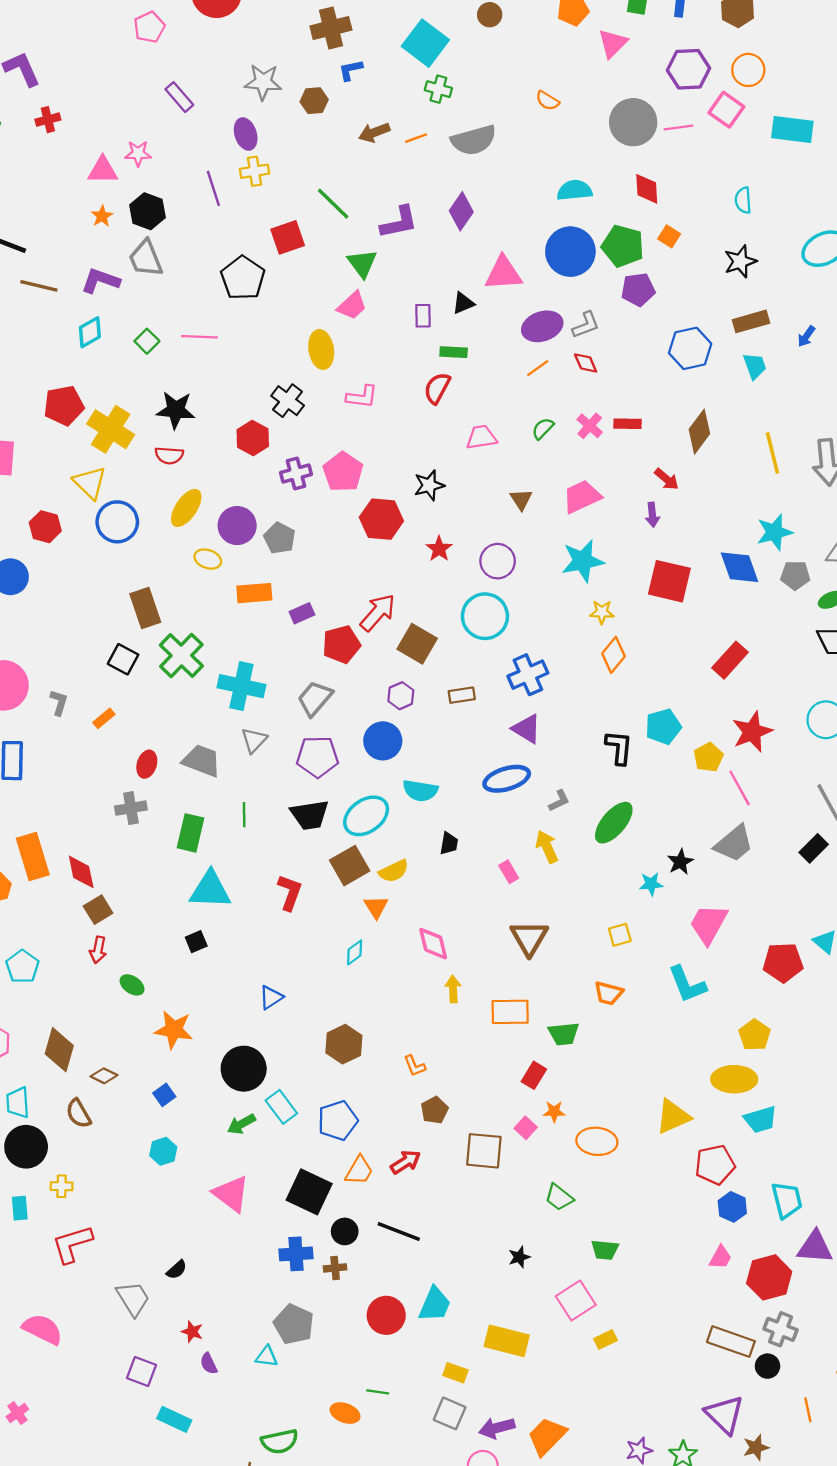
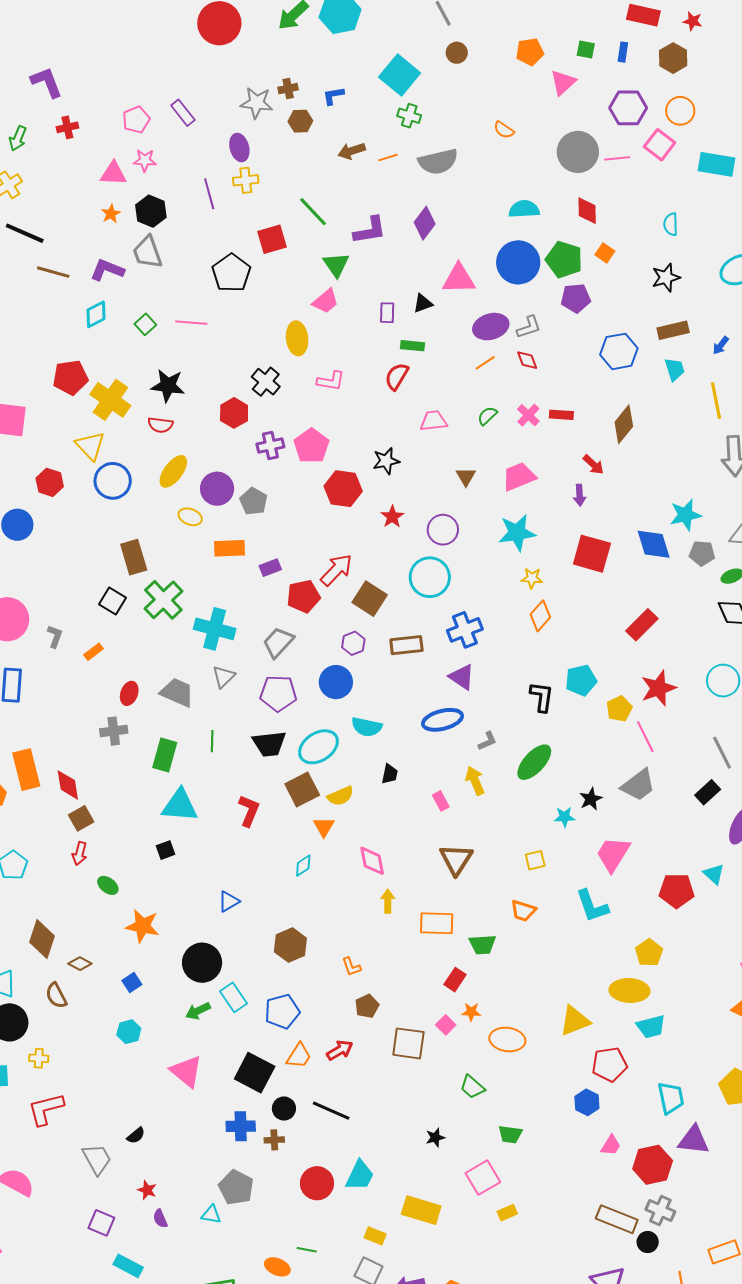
pink pentagon: (149, 27) -> (136, 120), moved
brown cross: (331, 28) -> (288, 89), moved, size x0.6
yellow line: (772, 453) -> (716, 401), moved
brown rectangle: (462, 695) -> (406, 645), size x1.4
blue hexagon: (732, 1207) -> (587, 1102), moved

